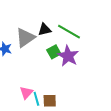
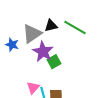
green square: (54, 52) -> (54, 62), moved
purple star: (68, 56) -> (43, 52), moved

